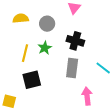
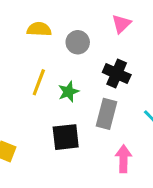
green star: (45, 48) -> (69, 92), moved
black square: (32, 80) -> (66, 137), moved

